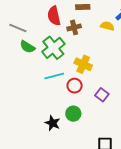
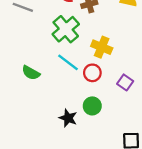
green semicircle: (27, 47) -> (31, 73), moved
cyan line: (54, 76) -> (68, 62), turned 54

